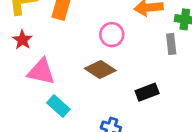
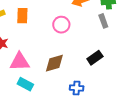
brown diamond: (100, 69) -> (54, 63), moved, turned -35
cyan rectangle: (58, 106) -> (25, 84), moved

